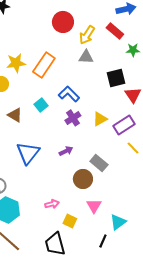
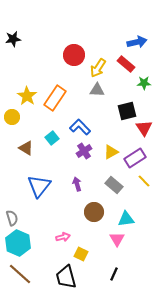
yellow star: (16, 63) -> (27, 96), turned -30
purple arrow: (66, 151) -> (77, 184), turned -80
gray rectangle: (99, 163) -> (114, 185), moved
pink triangle: (94, 206) -> (117, 239), moved
cyan triangle: (118, 222) -> (126, 219), moved, turned 30

